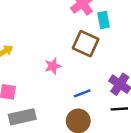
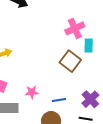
pink star: (53, 66) -> (32, 92), moved

